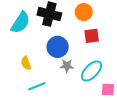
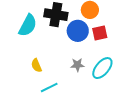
blue circle: (58, 47) -> (78, 31), moved

